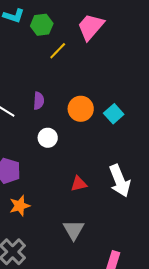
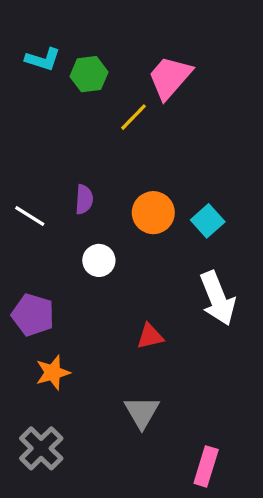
yellow line: (58, 51) -> (134, 117), moved
white arrow: (120, 181) -> (218, 298), moved

